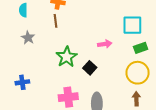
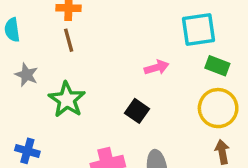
green rectangle: (141, 48) -> (217, 66), turned 48
green star: (67, 57) -> (67, 100), moved
blue cross: (22, 82) -> (27, 151), turned 32

